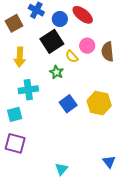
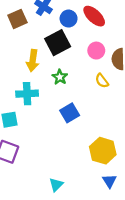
yellow semicircle: (72, 56) -> (102, 81), moved
yellow arrow: (20, 57) -> (33, 61), moved
yellow hexagon: (99, 103) -> (103, 151), moved

